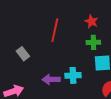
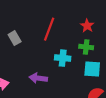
gray rectangle: (23, 54) -> (15, 38), moved
cyan cross: (73, 75) -> (63, 58), moved

